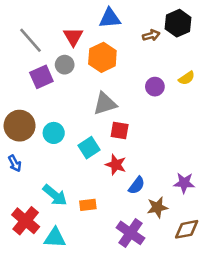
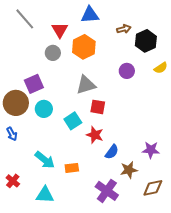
black hexagon: (178, 23) -> (146, 41), moved
gray line: (30, 40) -> (25, 19), moved
purple square: (41, 77) -> (34, 84), moved
yellow semicircle: (187, 78) -> (161, 68), moved
red cross: (26, 221) -> (13, 181), moved, size x0.6

